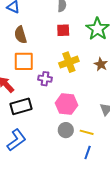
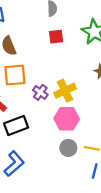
yellow cross: (69, 62) -> (65, 91), moved
purple cross: (45, 79) -> (40, 92), turned 32

